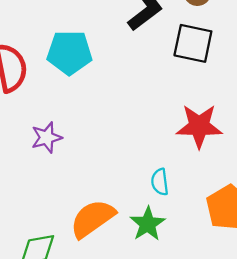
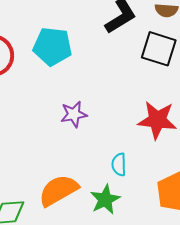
purple star: (47, 138) -> (74, 114), moved

